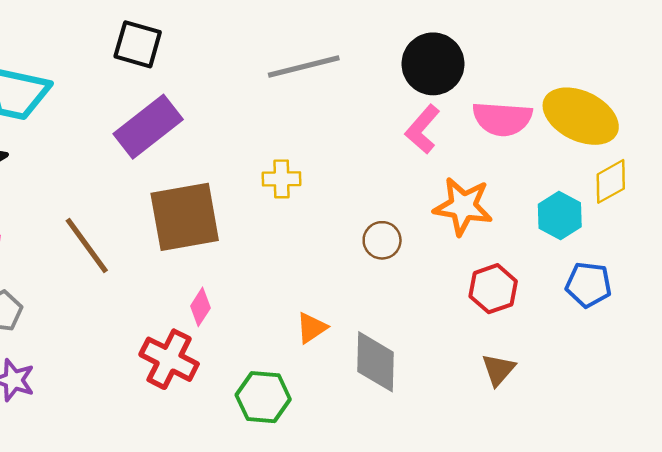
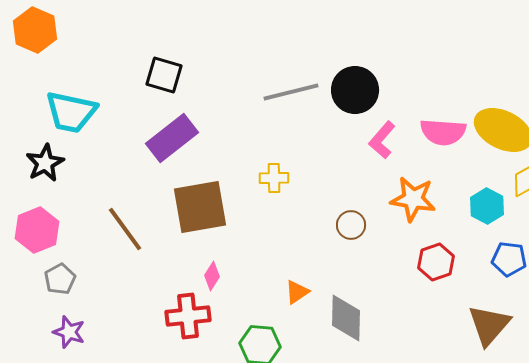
black circle: (433, 64) -> (355, 90), moved
red cross: (169, 359) -> (188, 316), turned -33
brown triangle: (498, 370) -> (489, 325), moved, size x1.6

